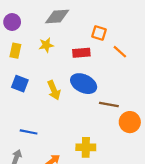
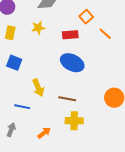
orange square: (99, 33) -> (86, 17), turned 32
yellow arrow: (54, 90) -> (38, 88), moved
brown line: (109, 104) -> (67, 99), moved

